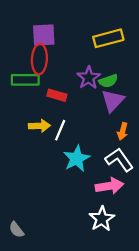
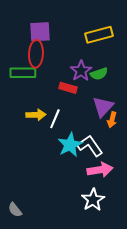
red rectangle: (57, 95) -> (68, 88), moved
purple triangle: (113, 101) -> (103, 107), moved
white L-shape: (119, 160) -> (90, 146), moved

